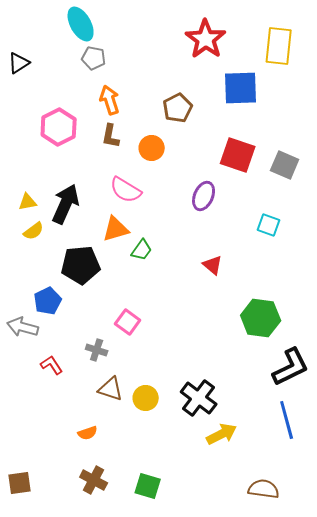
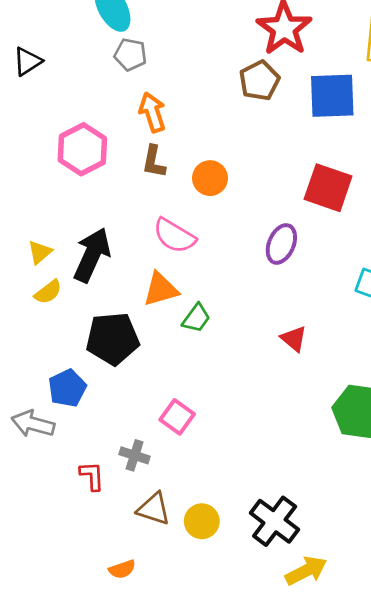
brown pentagon: (178, 108) -> (259, 81), moved
yellow triangle: (28, 202) -> (40, 252), turned -30
red L-shape: (52, 365) -> (92, 476), moved, turned 30

